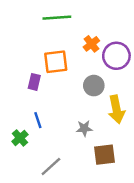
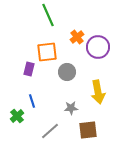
green line: (57, 18) -> (48, 15), turned 70
gray circle: (94, 86) -> (67, 72), moved
gray line: (51, 167) -> (50, 131), moved

